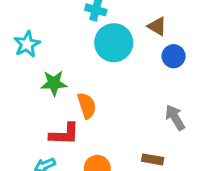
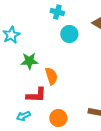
cyan circle: (114, 43) -> (69, 34), size x0.7

